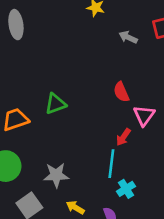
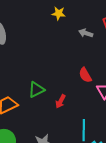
red arrow: (123, 137) -> (60, 101), moved

